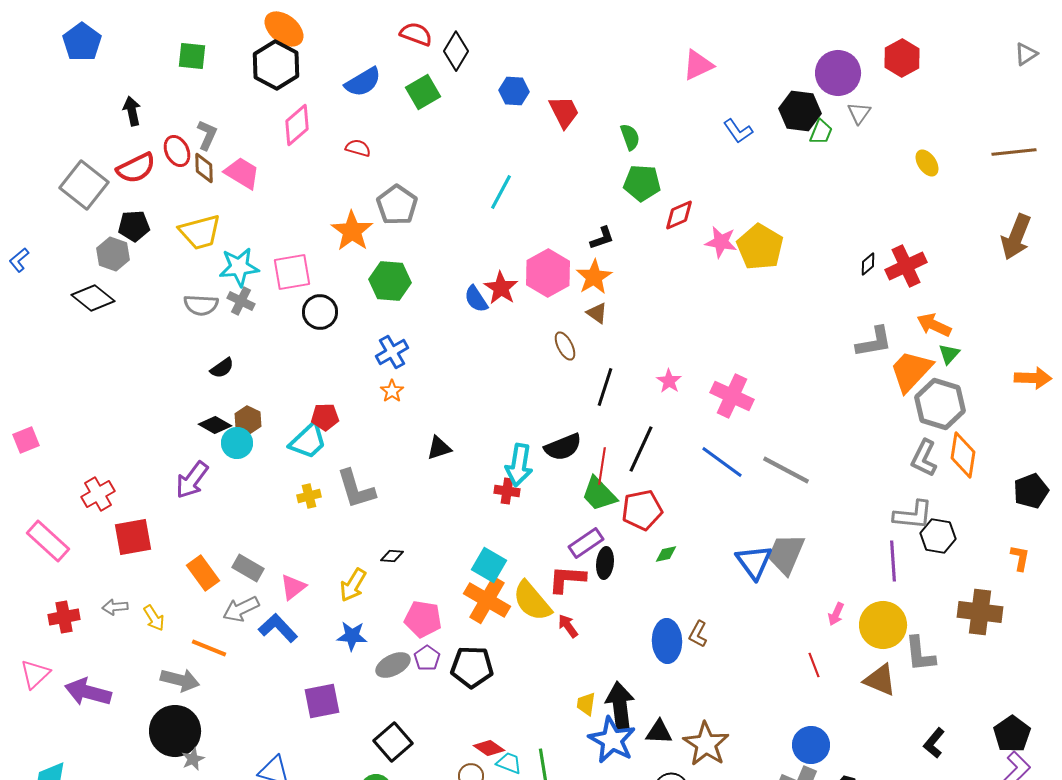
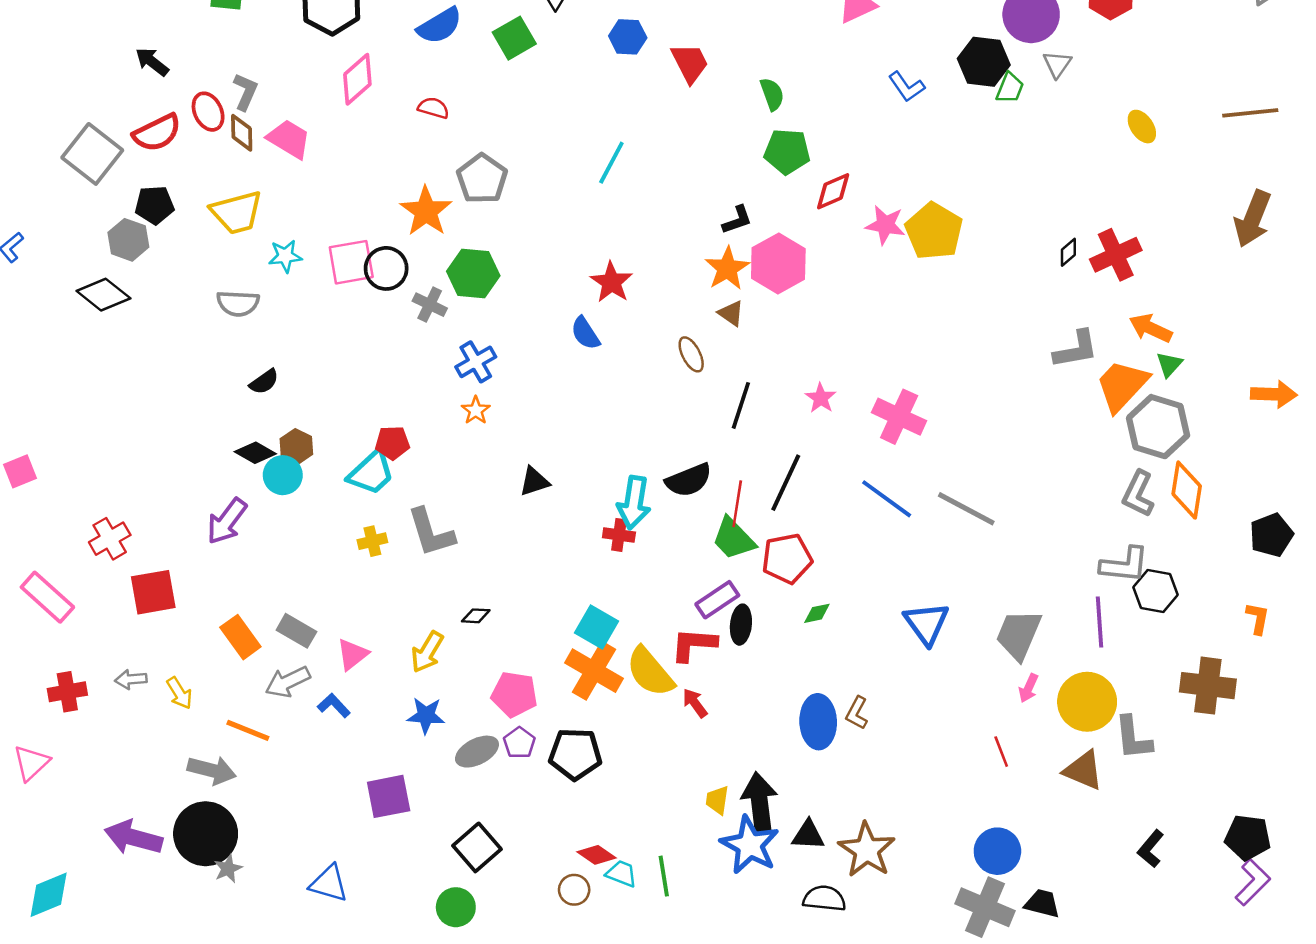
black arrow: (132, 111) -> (152, 62), turned -40
cyan star: (239, 267) -> (285, 256), size x0.7
pink hexagon: (548, 273) -> (778, 263), moved
blue semicircle: (476, 299) -> (585, 333), moved
gray cross: (241, 301) -> (430, 305), moved
black circle: (320, 312) -> (386, 268), moved
gray trapezoid: (786, 554) -> (1019, 635), moved
blue L-shape: (278, 628) -> (334, 705), size x0.7
purple arrow: (88, 692) -> (133, 837), moved
black pentagon: (1012, 734) -> (1248, 837), turned -30

